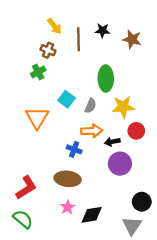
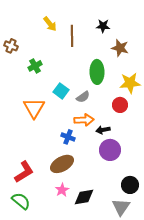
black star: (102, 31) -> (103, 26), moved
brown star: (132, 39) -> (120, 48), moved
brown cross: (48, 50) -> (11, 46), moved
gray semicircle: (90, 106) -> (83, 97), turned 32
yellow star: (123, 107) -> (130, 83), moved
red circle: (136, 131) -> (120, 105), moved
brown ellipse: (68, 179) -> (62, 164), turned -35

